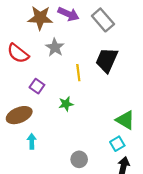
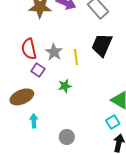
gray star: (55, 47) -> (54, 52), moved
red semicircle: (18, 53) -> (29, 49), moved, turned 40
gray circle: (79, 159) -> (67, 137), moved

